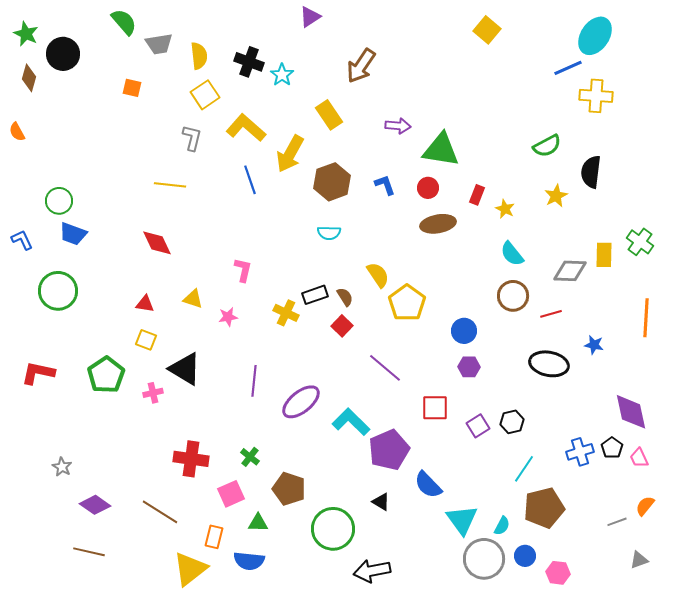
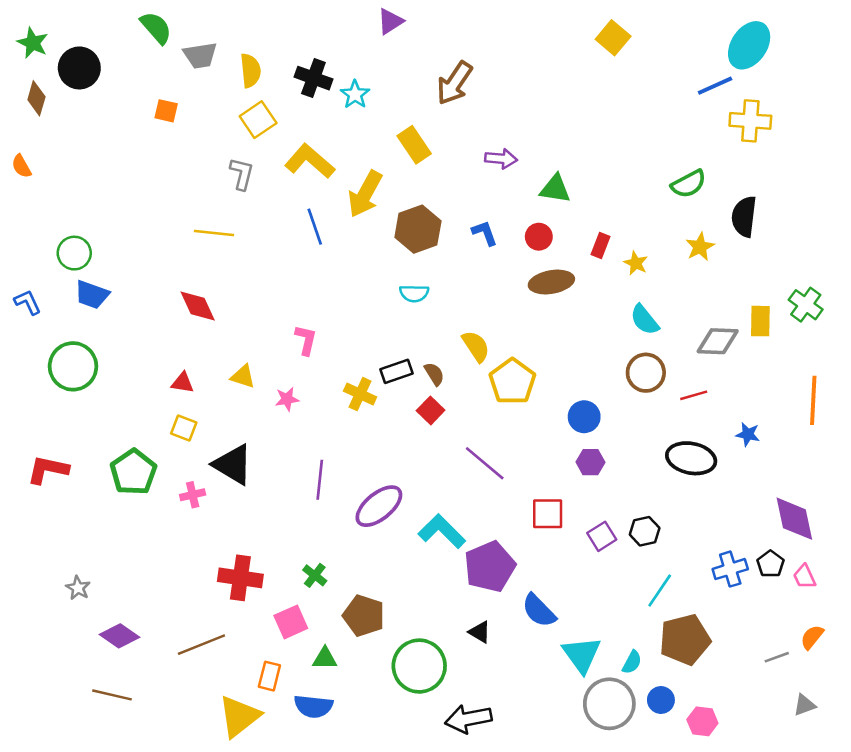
green triangle: (441, 150) -> (555, 189), size x0.7
brown line: (160, 512) -> (201, 645), turned -54

